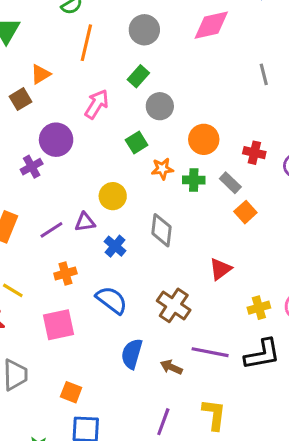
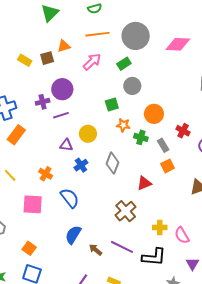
gray circle: (144, 30) -> (136, 36), size x1.4
orange line: (86, 43) -> (97, 34), turned 55
pink arrow: (97, 104) -> (92, 62), moved
purple line: (51, 230) -> (61, 115), moved
red triangle: (220, 269) -> (144, 183), moved
orange cross: (65, 274) -> (46, 174), turned 32
brown cross: (174, 305) -> (126, 211), moved

